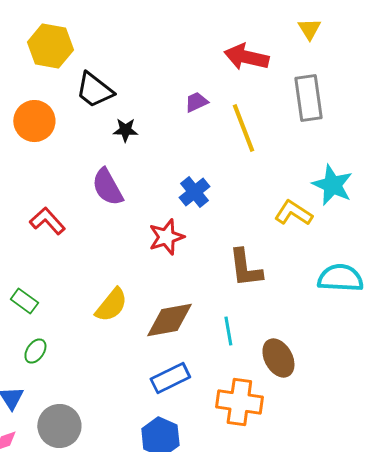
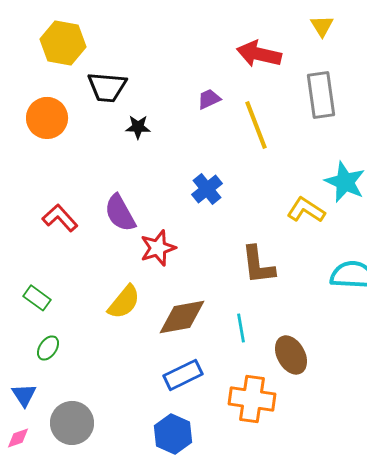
black trapezoid: (94, 90) -> (107, 87), turned -33
purple semicircle: (107, 187) -> (120, 213), moved
red star: (166, 237) -> (158, 248), moved

